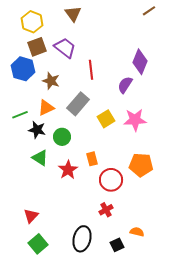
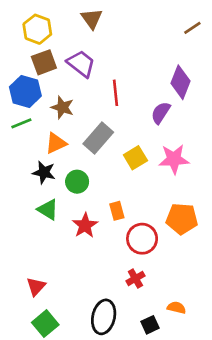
brown line: (149, 11) -> (192, 28), moved
green line: (20, 115) -> (21, 123), moved

